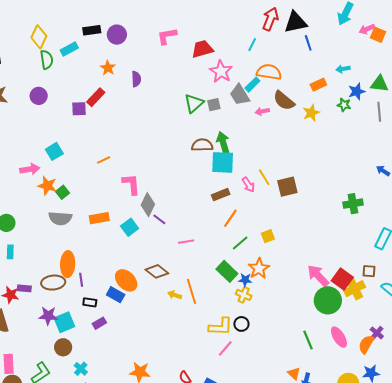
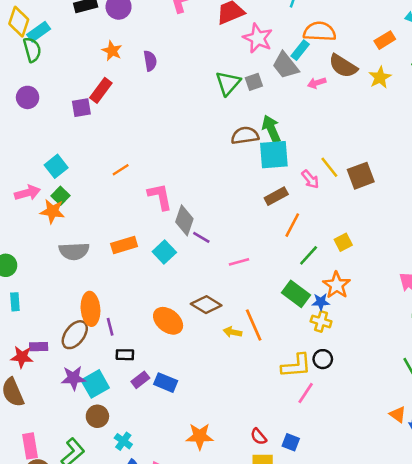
cyan rectangle: (69, 49) -> (39, 32), moved
green square: (63, 192) -> (61, 196), moved
brown ellipse: (53, 283) -> (75, 335), turned -40
blue rectangle: (116, 295) -> (166, 383), moved

